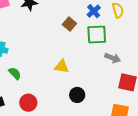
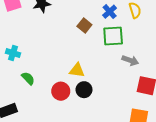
black circle: (77, 95) -> (84, 90), moved
red circle: (28, 103) -> (61, 91), moved

